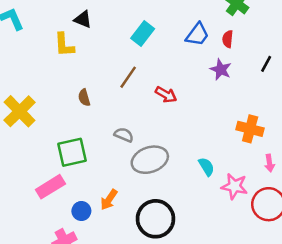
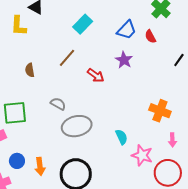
red semicircle: (228, 39) -> (150, 36), turned -40
purple star: (221, 70) -> (124, 60), moved
orange arrow: (109, 200) -> (40, 166), moved, turned -48

